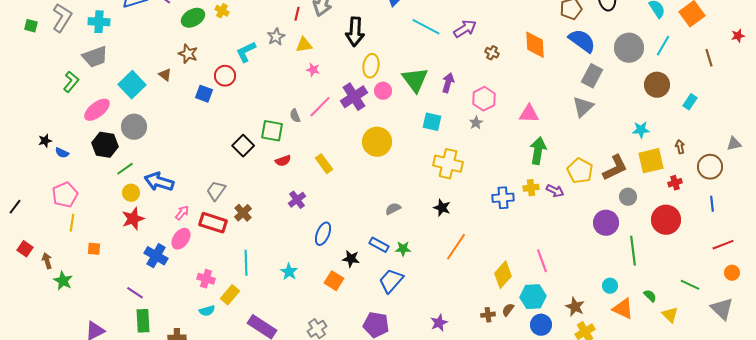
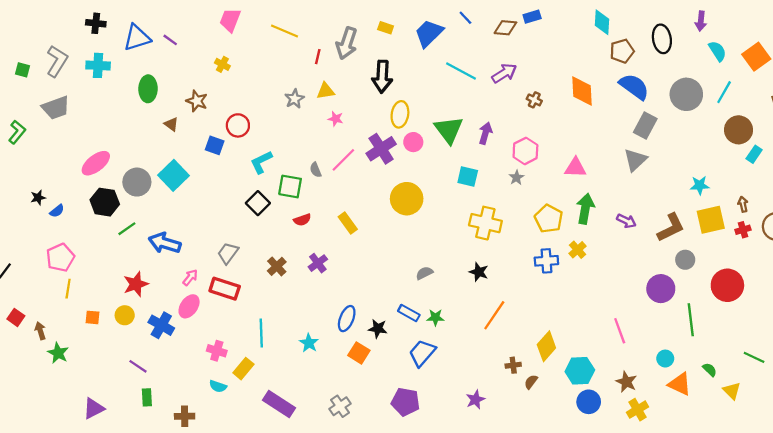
yellow cross: (222, 11) -> (222, 64), moved
green ellipse: (193, 18) -> (148, 89), moved, turned -60
gray star: (276, 37) -> (295, 99), moved
cyan L-shape: (246, 52) -> (261, 162), moved
gray trapezoid: (95, 57) -> (56, 108), moved
green L-shape: (71, 82) -> (17, 132), moved
cyan square: (132, 85) -> (174, 175), moved
brown circle: (657, 85) -> (739, 130), moved
blue semicircle: (62, 153) -> (57, 211), turned -64
yellow pentagon: (580, 171) -> (549, 219), moved
red cross: (675, 183) -> (743, 230), moved
yellow cross: (531, 188) -> (578, 250), turned -35
purple arrow: (555, 191) -> (626, 221), moved
yellow circle: (131, 193) -> (125, 315), moved
brown cross: (243, 213) -> (277, 266), moved
blue ellipse: (323, 234) -> (347, 319), moved
pink line: (542, 261) -> (620, 331), moved
brown semicircle: (508, 310) -> (531, 382), moved
cyan semicircle: (207, 311) -> (218, 386), turned 35
brown cross: (488, 315) -> (513, 365), moved
green rectangle: (143, 321) -> (147, 397), size x0.7

